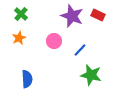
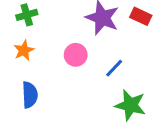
green cross: (21, 14) -> (27, 15), turned 32
blue semicircle: (27, 79) -> (30, 95), moved

